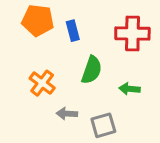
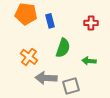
red cross: (132, 34) -> (91, 23), size x0.6
gray arrow: (67, 114) -> (46, 78), size x1.5

